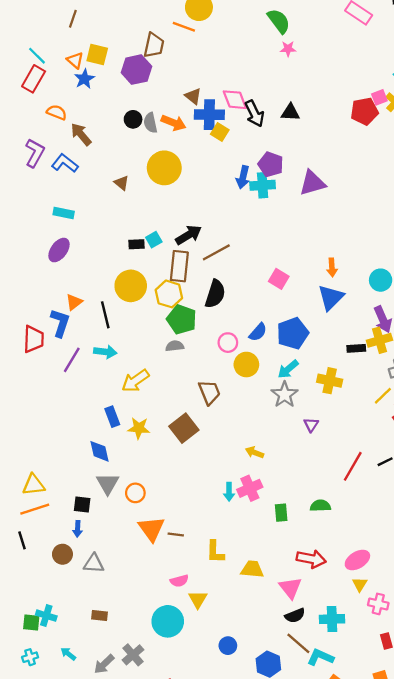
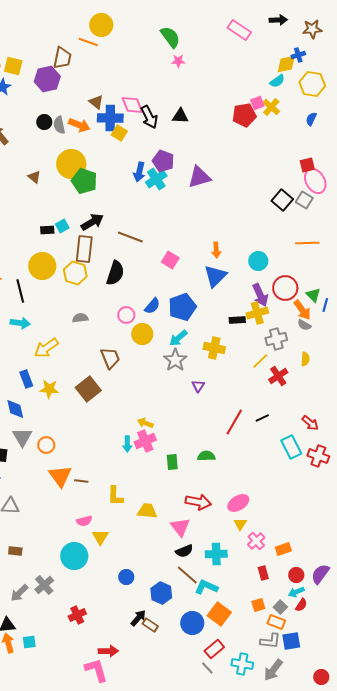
cyan cross: (263, 185) -> (156, 179), turned -30
brown line: (216, 252) -> (130, 237), moved, turned 50
green pentagon: (182, 319) -> (84, 181), moved
yellow arrow: (254, 452) -> (145, 423), moved
pink cross: (378, 604) -> (256, 541), turned 36

